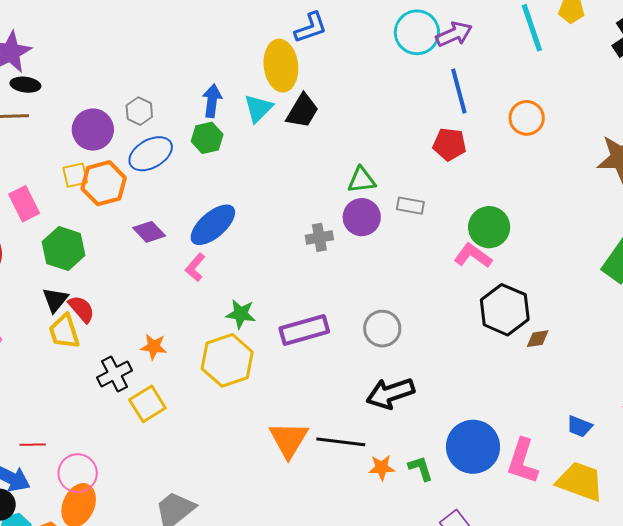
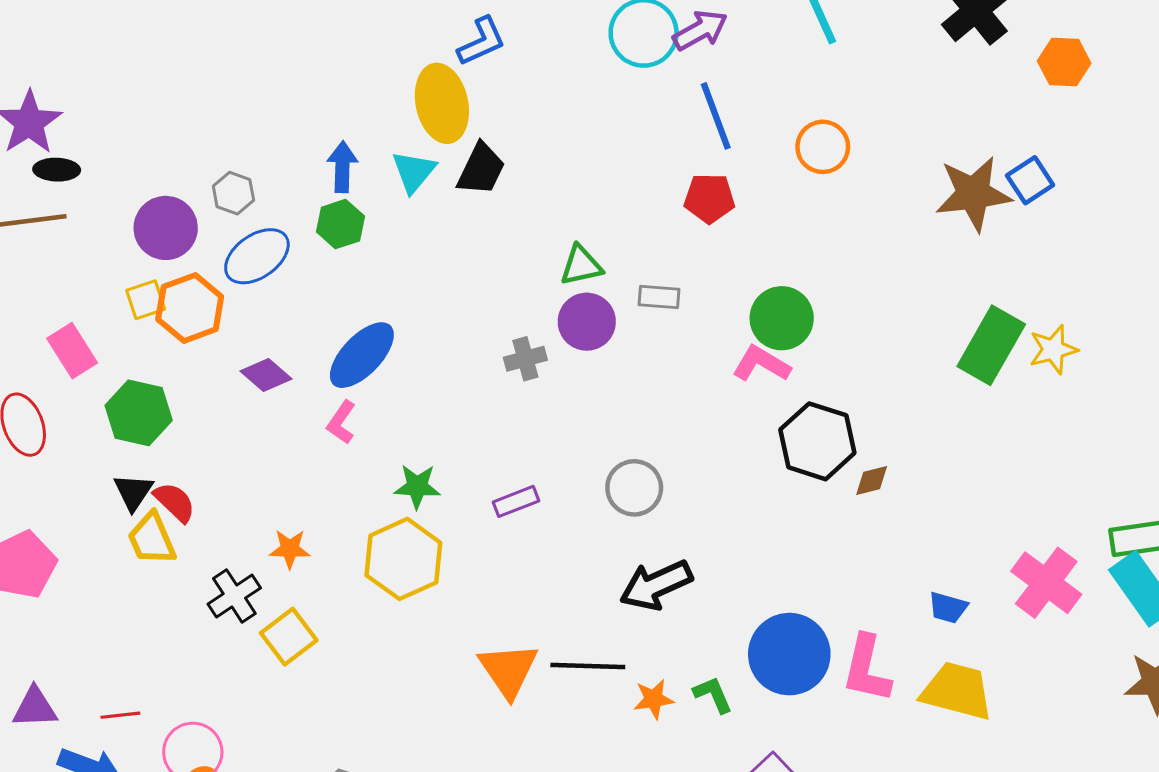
purple rectangle: (304, 330) -> (516, 501), size x0.6

